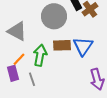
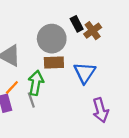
brown rectangle: (62, 45) -> (54, 62), moved
gray line: (32, 79) -> (31, 100), moved

